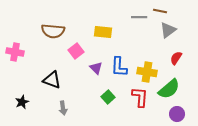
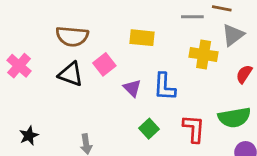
pink cross: (15, 52) -> (19, 66), turned 30
yellow cross: (147, 72) -> (204, 55), moved
black triangle: (52, 80) -> (71, 74), moved
green semicircle: (169, 89) -> (234, 117), turned 30

